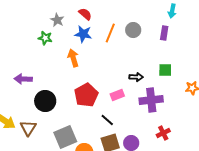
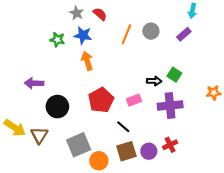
gray star: (57, 20) -> (77, 13), moved
purple rectangle: (164, 33) -> (184, 34), turned 40
blue star: (83, 34) -> (83, 35), moved
green square: (165, 70) -> (174, 75), moved, turned 32
red cross: (163, 133) -> (170, 145), moved

